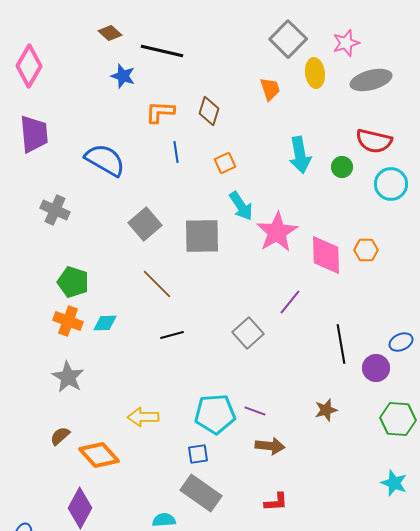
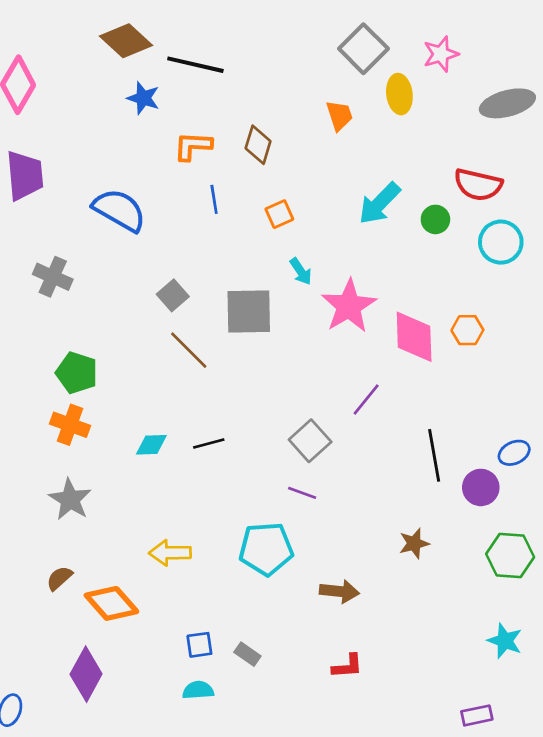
brown diamond: (110, 33) -> (126, 41), size x1.6
gray ellipse: (371, 80) -> (507, 103), moved
cyan arrow: (300, 155) -> (379, 203), turned 54
cyan arrow: (241, 206) -> (301, 271), size x0.7
gray square: (145, 224) -> (173, 295), size x0.7
brown line: (157, 284) -> (189, 350), moved
cyan diamond: (105, 323) -> (151, 445), moved
purple line: (255, 411) -> (302, 493), moved
blue square: (198, 454) -> (199, 645), moved
gray rectangle: (201, 493) -> (247, 654), size x0.5

